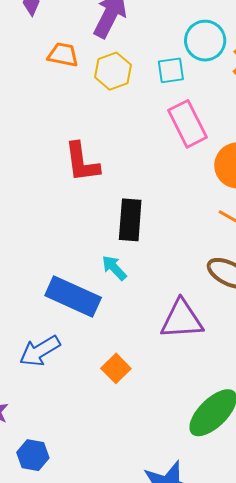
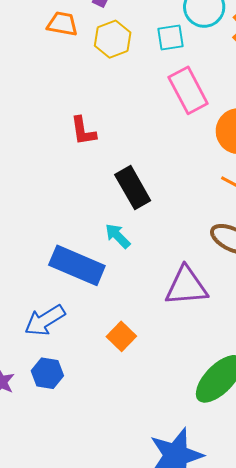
red L-shape: (82, 162) -> (83, 131), size x0.7
black rectangle: (130, 220) -> (133, 188), turned -33
blue hexagon: (33, 455) -> (47, 373), moved

